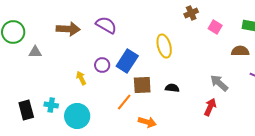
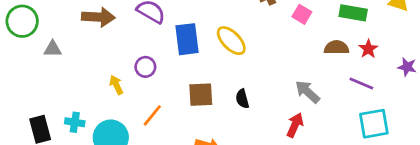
yellow ellipse: (164, 46) -> (231, 41), turned -30
blue rectangle: (127, 61) -> (187, 39), moved, turned -40
black semicircle: (172, 88) -> (242, 99), turned -112
orange line: (124, 102) -> (152, 115), moved

